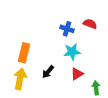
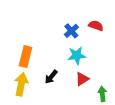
blue cross: (67, 29) -> (71, 31), turned 32

